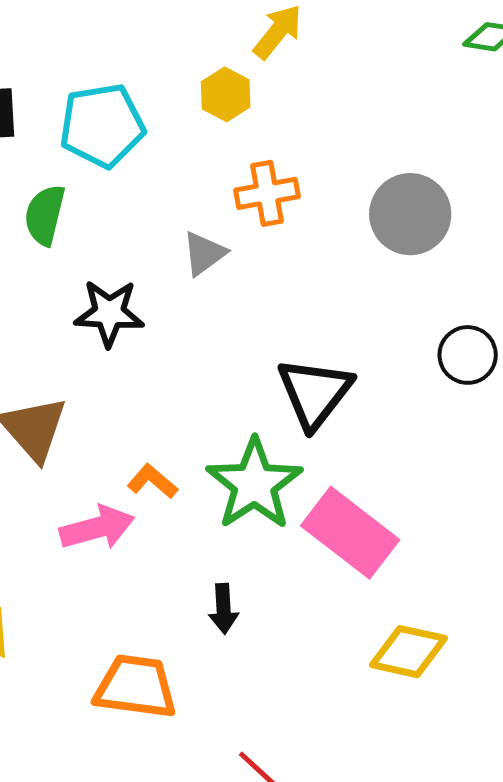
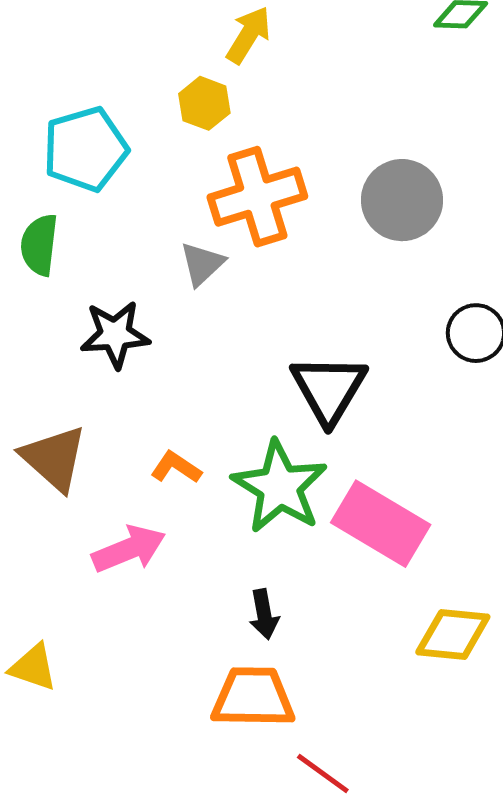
orange cross: (267, 193) -> (257, 197), size x1.5
orange L-shape: (152, 481) -> (176, 467), moved
orange trapezoid: (136, 687) -> (253, 697), moved

